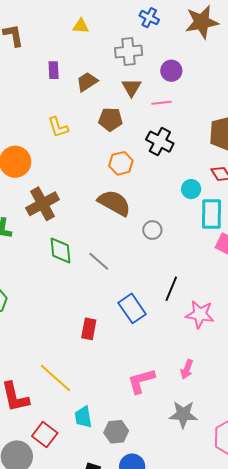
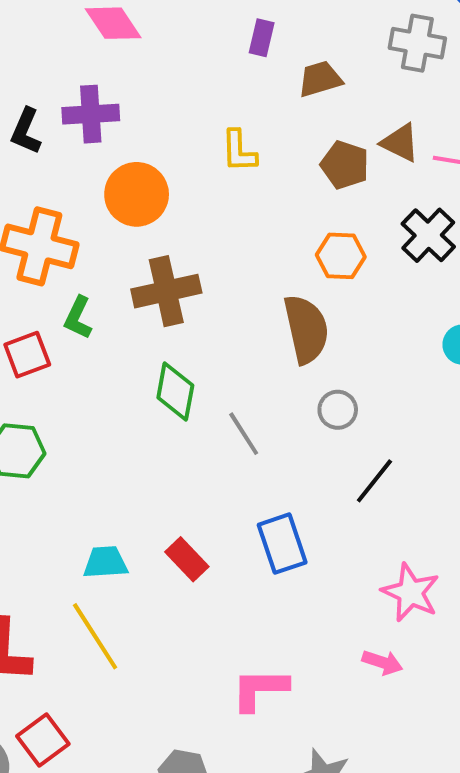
brown triangle: (132, 87) -> (400, 143), moved, turned -50
brown semicircle: (114, 203) -> (306, 329), turned 32
gray circle: (152, 230) -> (338, 410), moved
black line: (171, 289) -> (374, 481), moved
red rectangle: (89, 329) -> (187, 559), turned -70
pink arrow: (187, 369) -> (382, 662), moved, turned -108
cyan trapezoid: (83, 417) -> (105, 562), moved, turned 80

